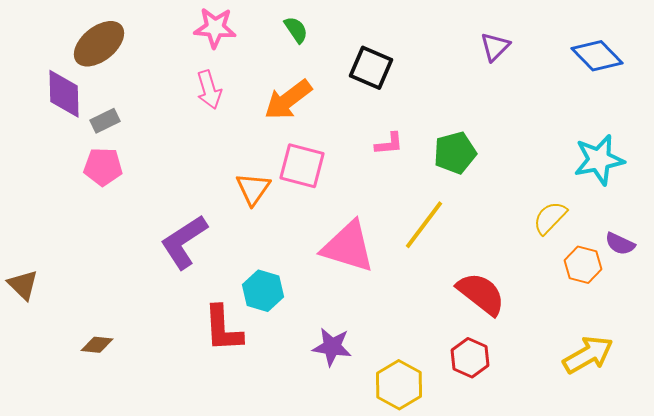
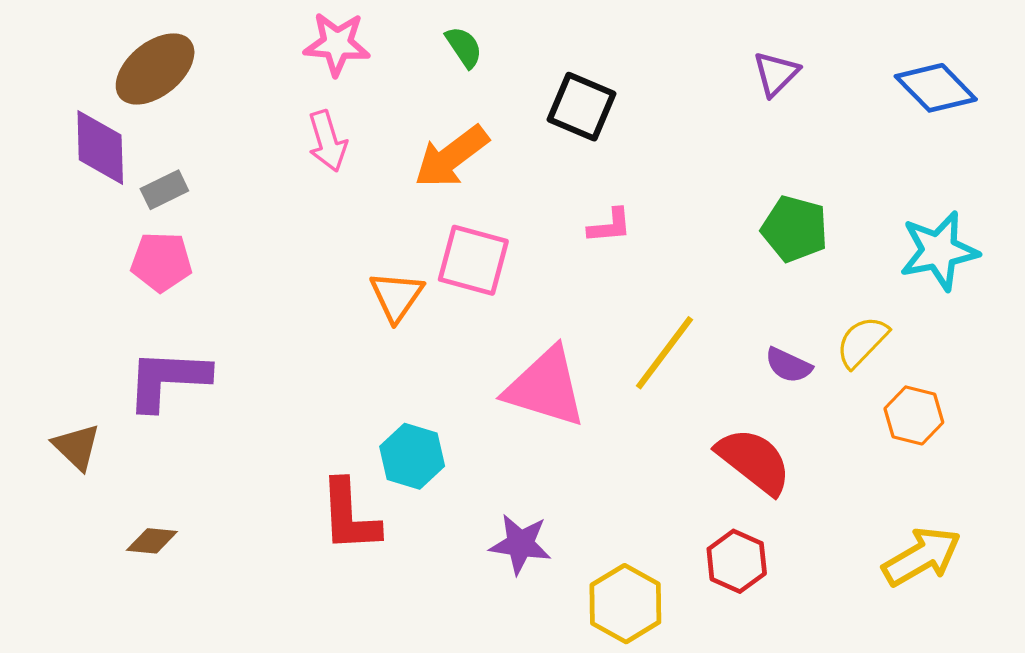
green pentagon: (455, 153) -> (795, 229), moved, turned 30
purple L-shape: (184, 242) -> (168, 379), moved, turned 36
purple semicircle: (620, 244) -> (788, 365), moved
brown triangle: (23, 285) -> (77, 447), moved

